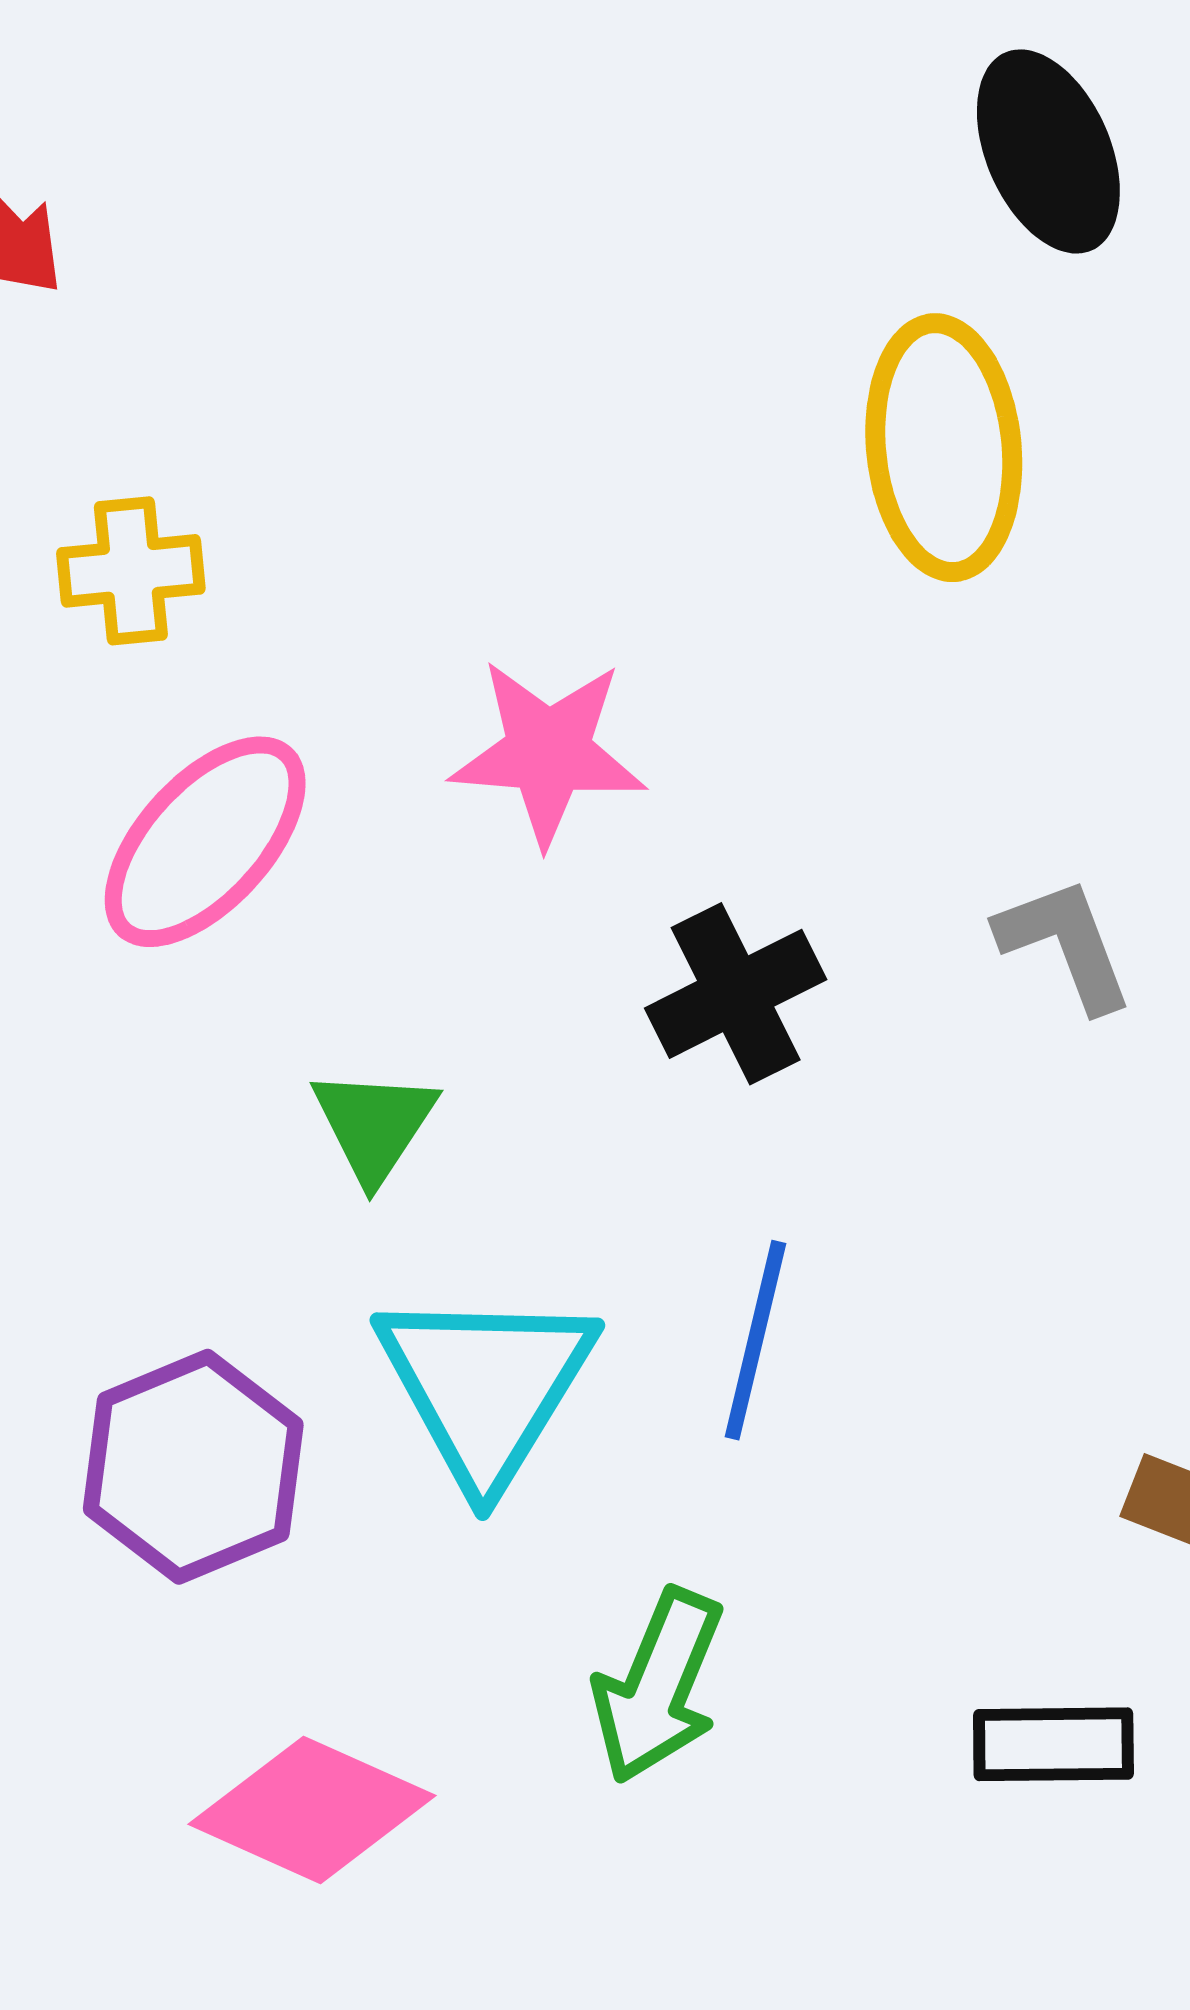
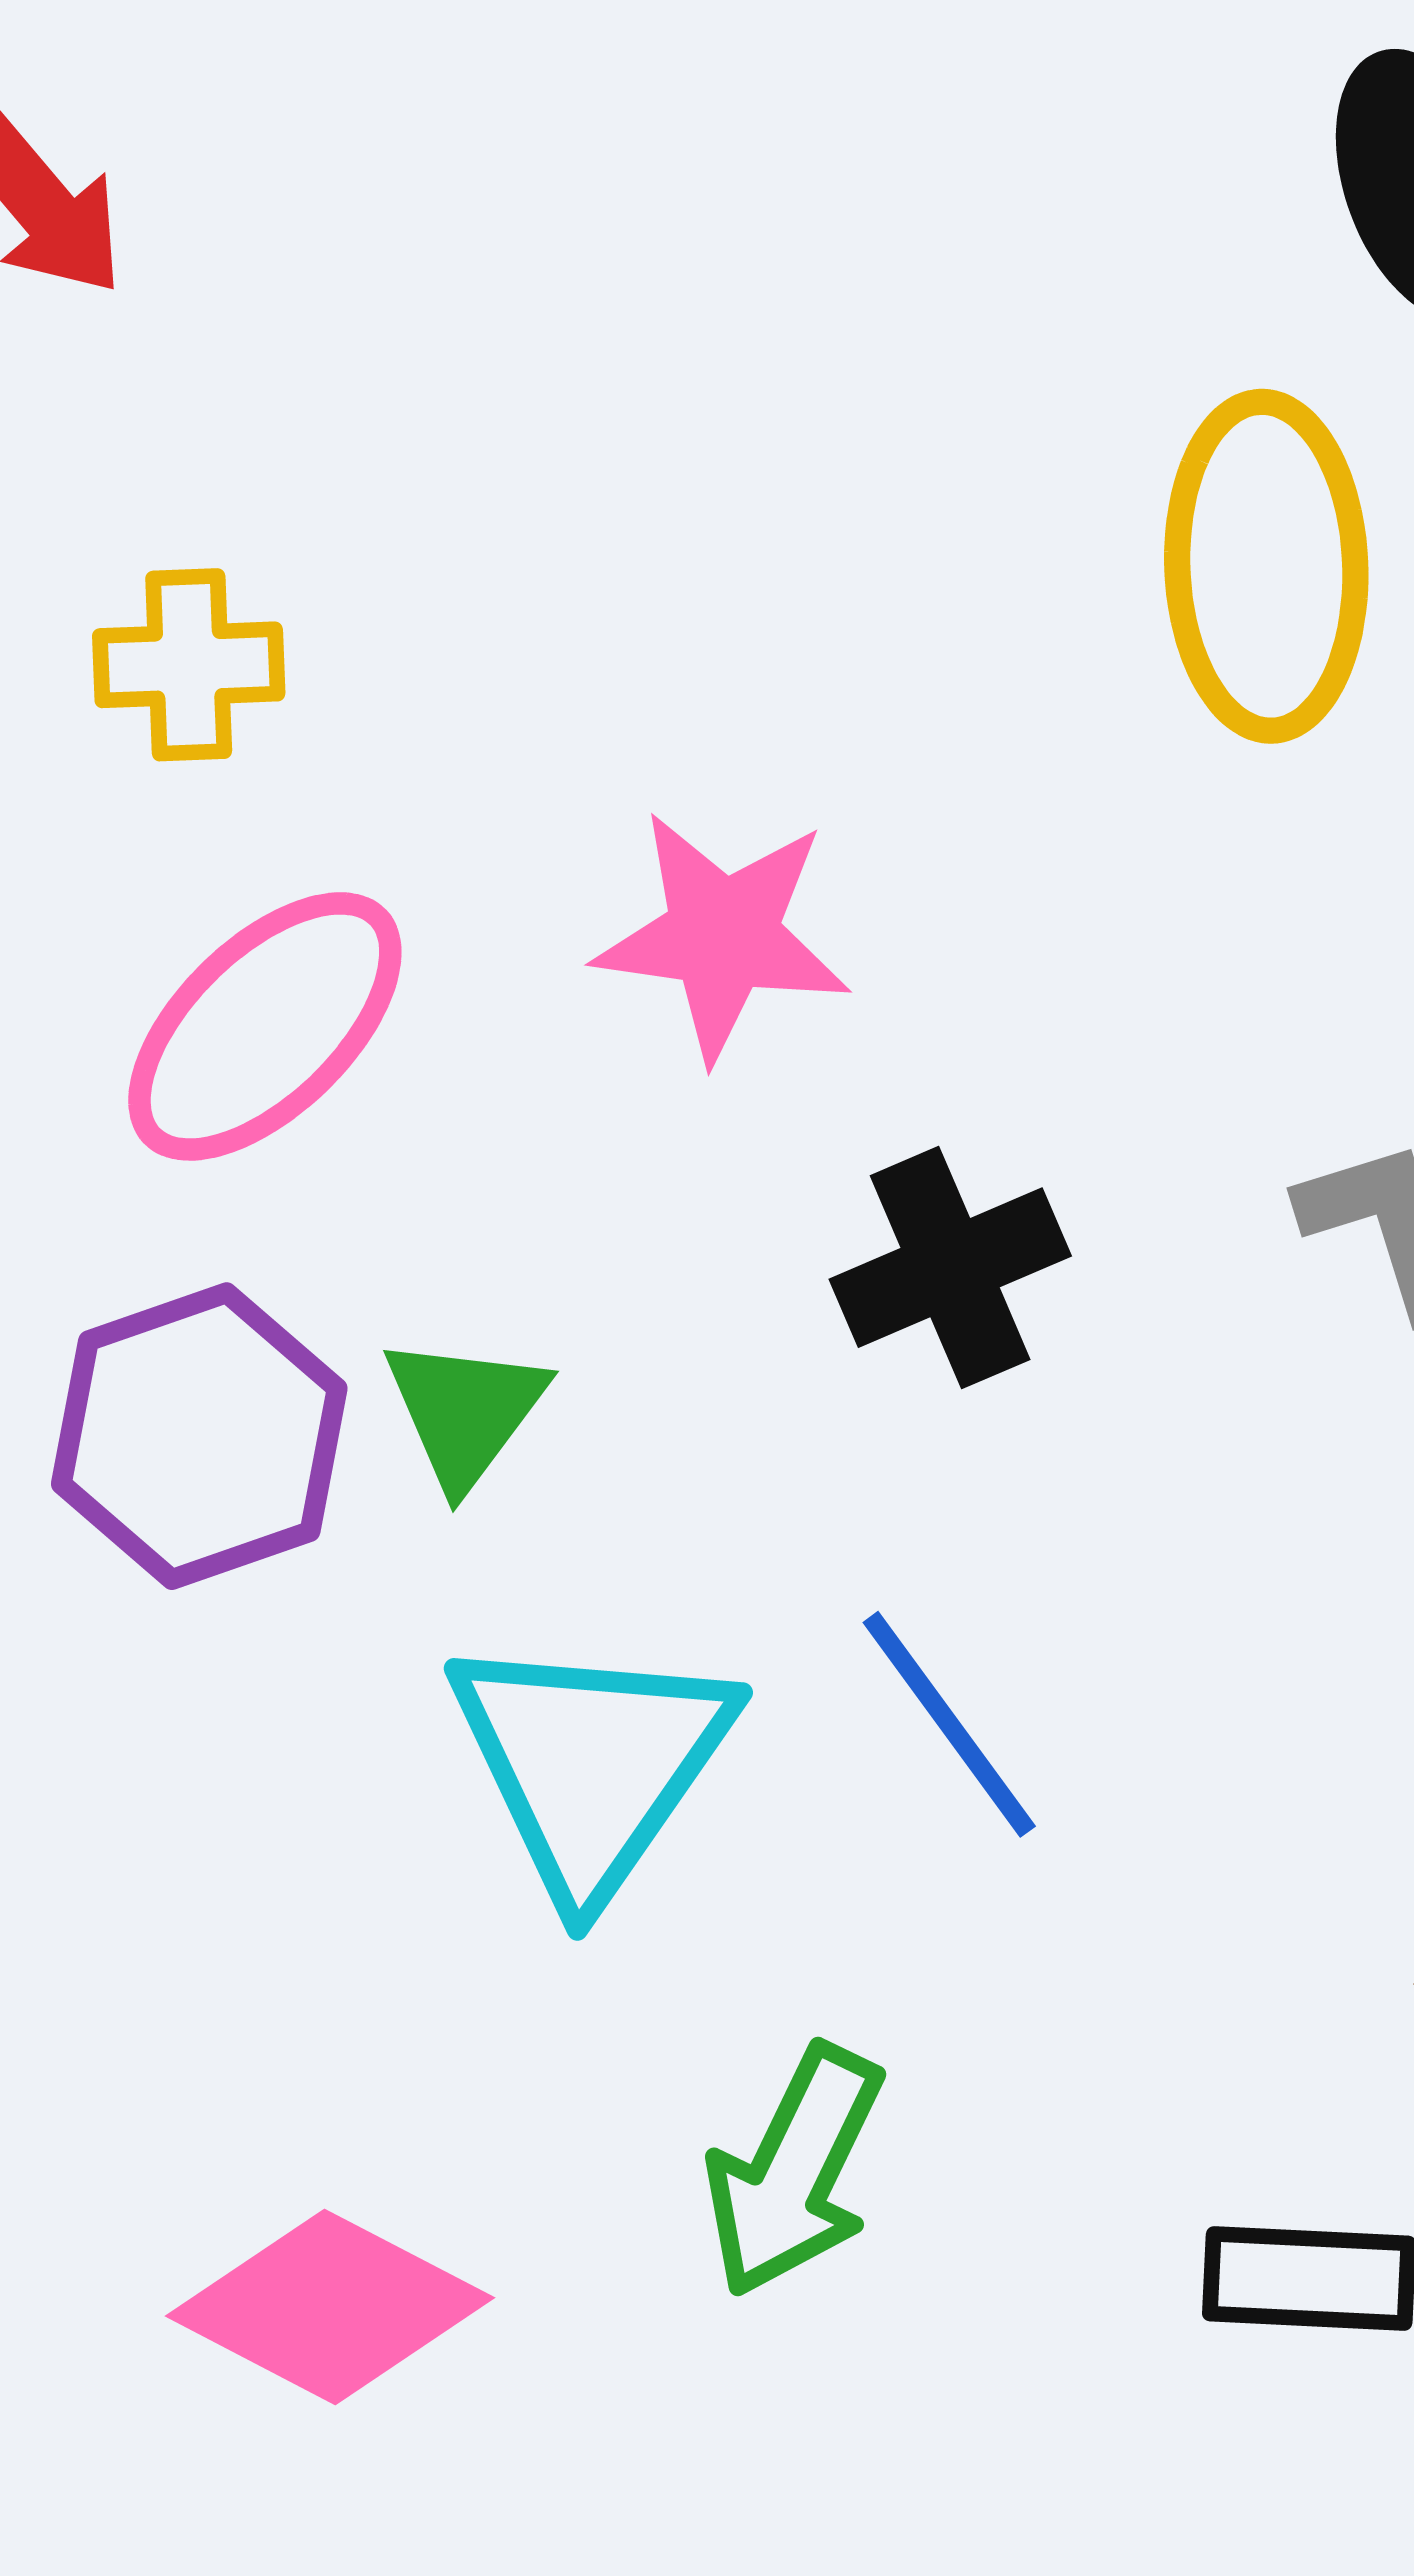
blue line: (755, 1340) -> (949, 1724), turned -53
purple hexagon: (193, 1467) -> (199, 1436), moved

